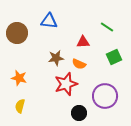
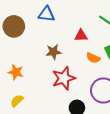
orange semicircle: (79, 64) -> (93, 58), moved
yellow semicircle: (20, 106) -> (17, 101), turned 32

